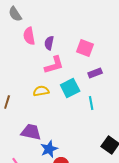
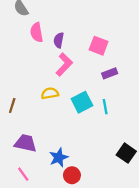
pink L-shape: (54, 65) -> (64, 65), turned -30
cyan square: (70, 88) -> (82, 102), moved
purple trapezoid: (31, 132) -> (25, 143), moved

